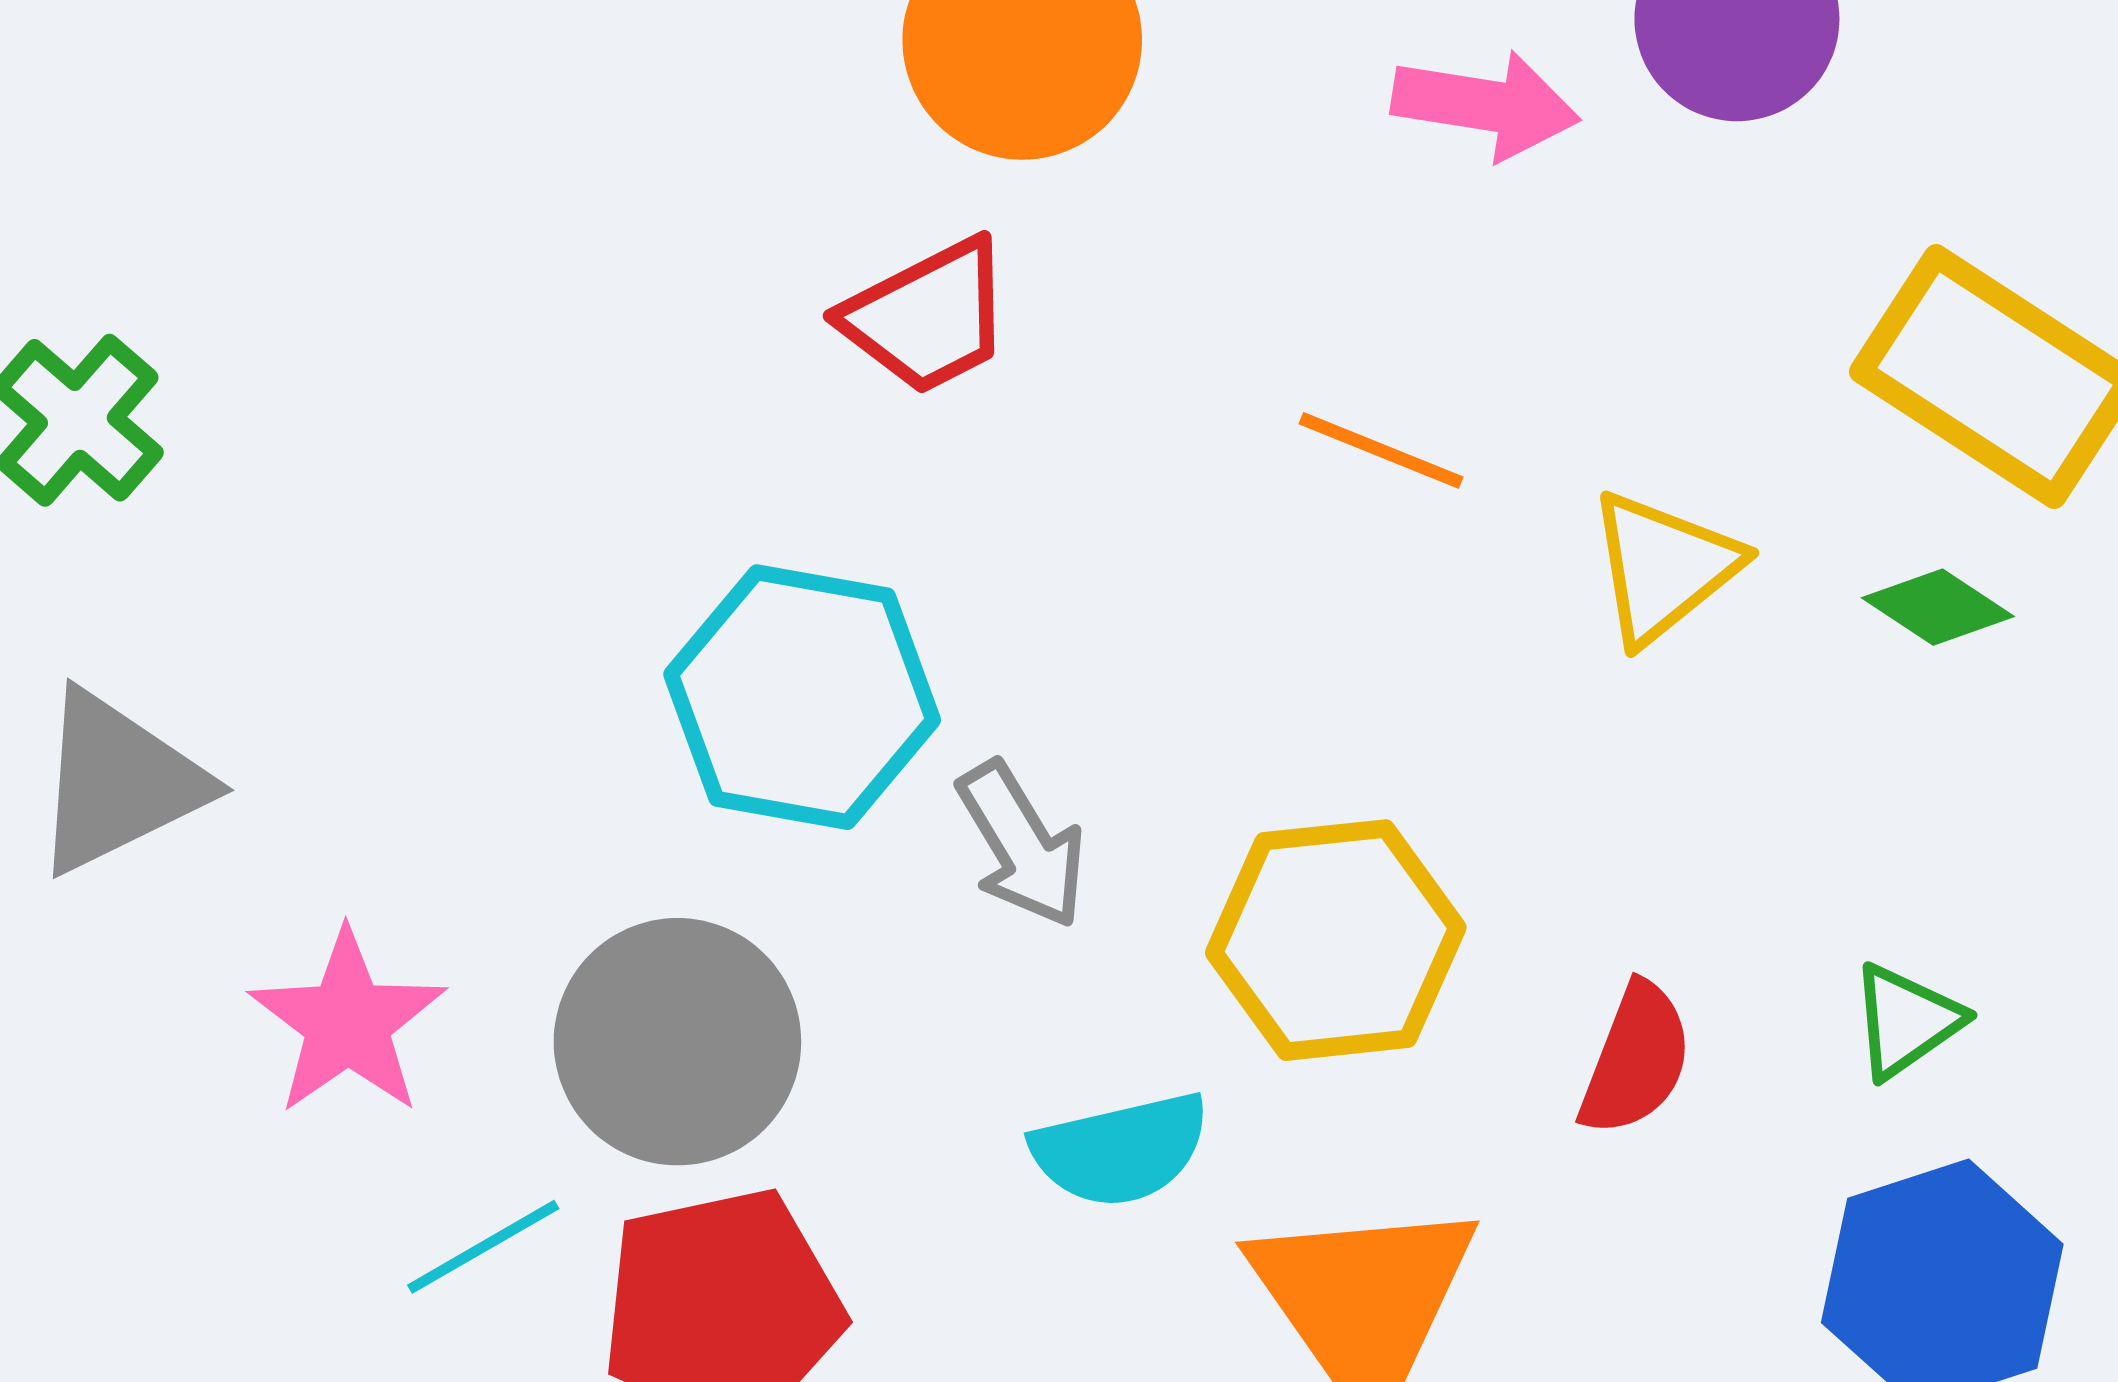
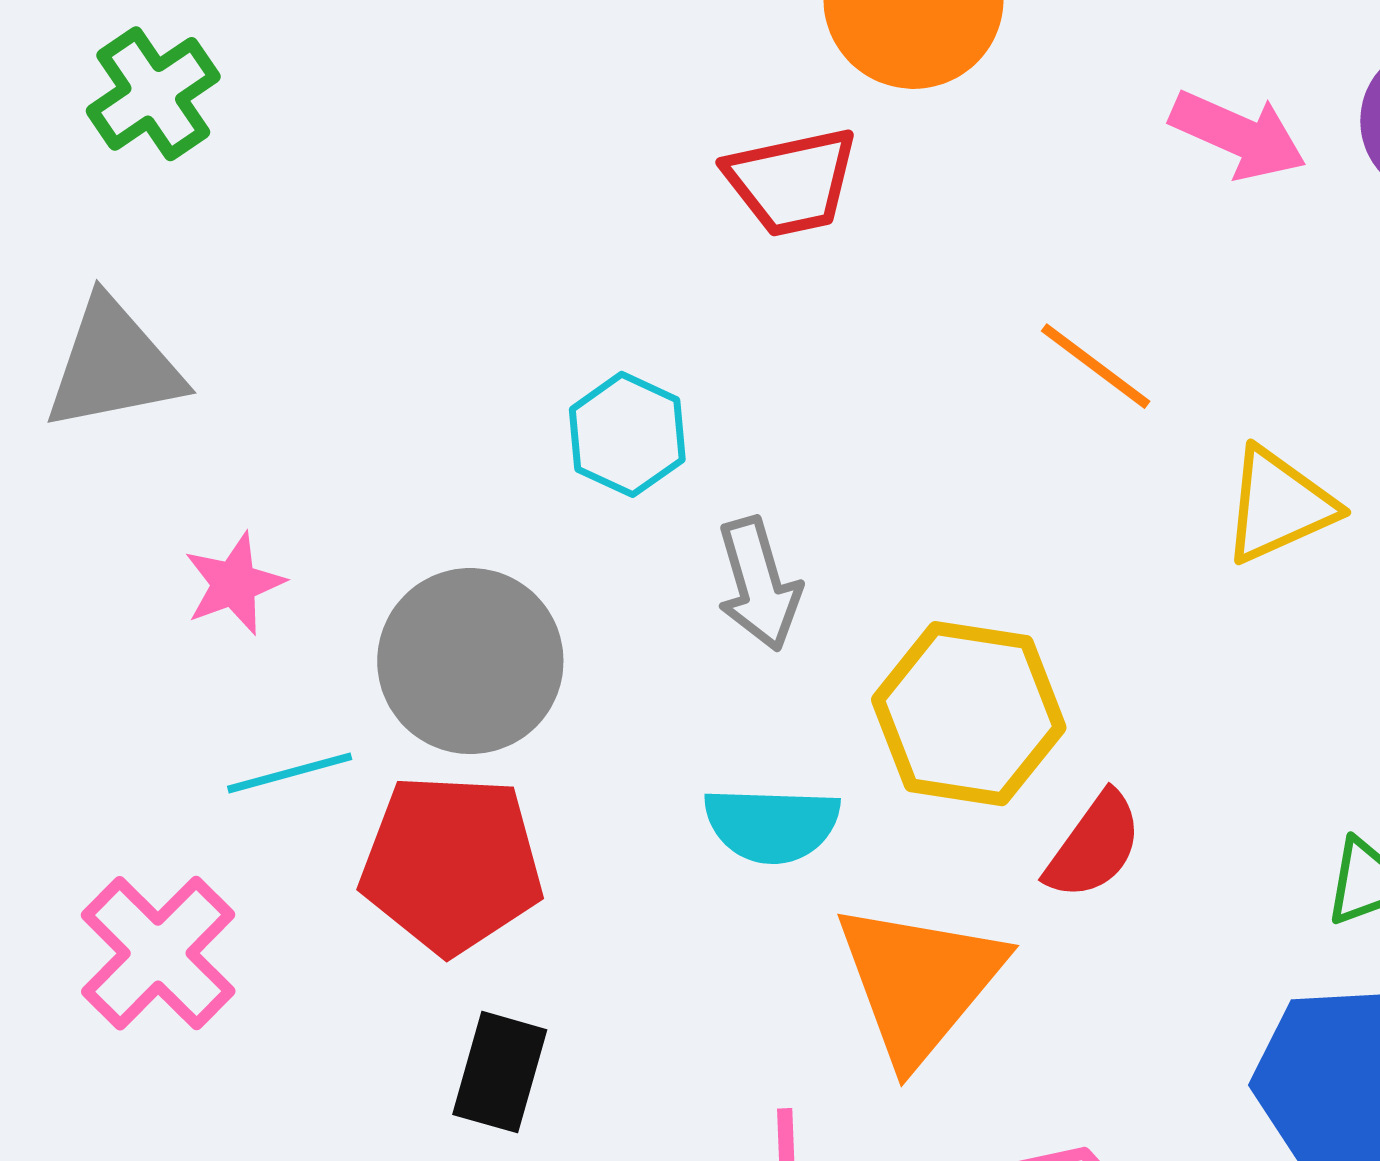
cyan hexagon: (802, 697) -> (627, 434), size x0.6
pink star: (347, 1023) -> (234, 584), size x0.7
red semicircle: (1636, 1059) -> (1094, 846), moved

